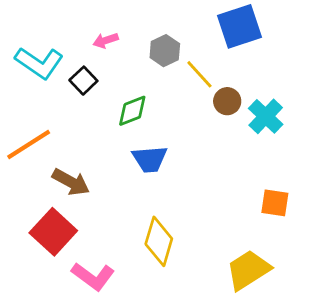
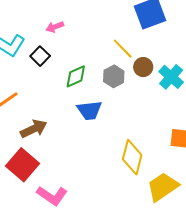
gray hexagon: (165, 51) -> (114, 76), moved
brown arrow: (71, 182) -> (34, 129), turned -52
yellow diamond: (159, 241) -> (132, 157), moved

